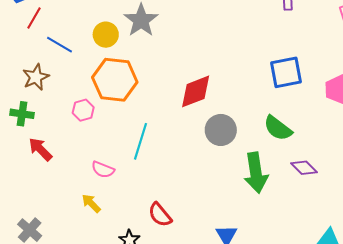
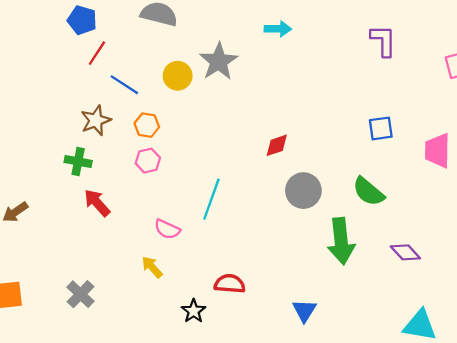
blue square: (286, 72) -> (381, 128), size x0.7
orange hexagon: (115, 80) -> (147, 125), moved, size x0.5
red diamond: (196, 91) -> (277, 145), size x0.6
purple diamond: (304, 168) -> (405, 252), moved
red semicircle: (160, 215) -> (230, 284), turned 132

